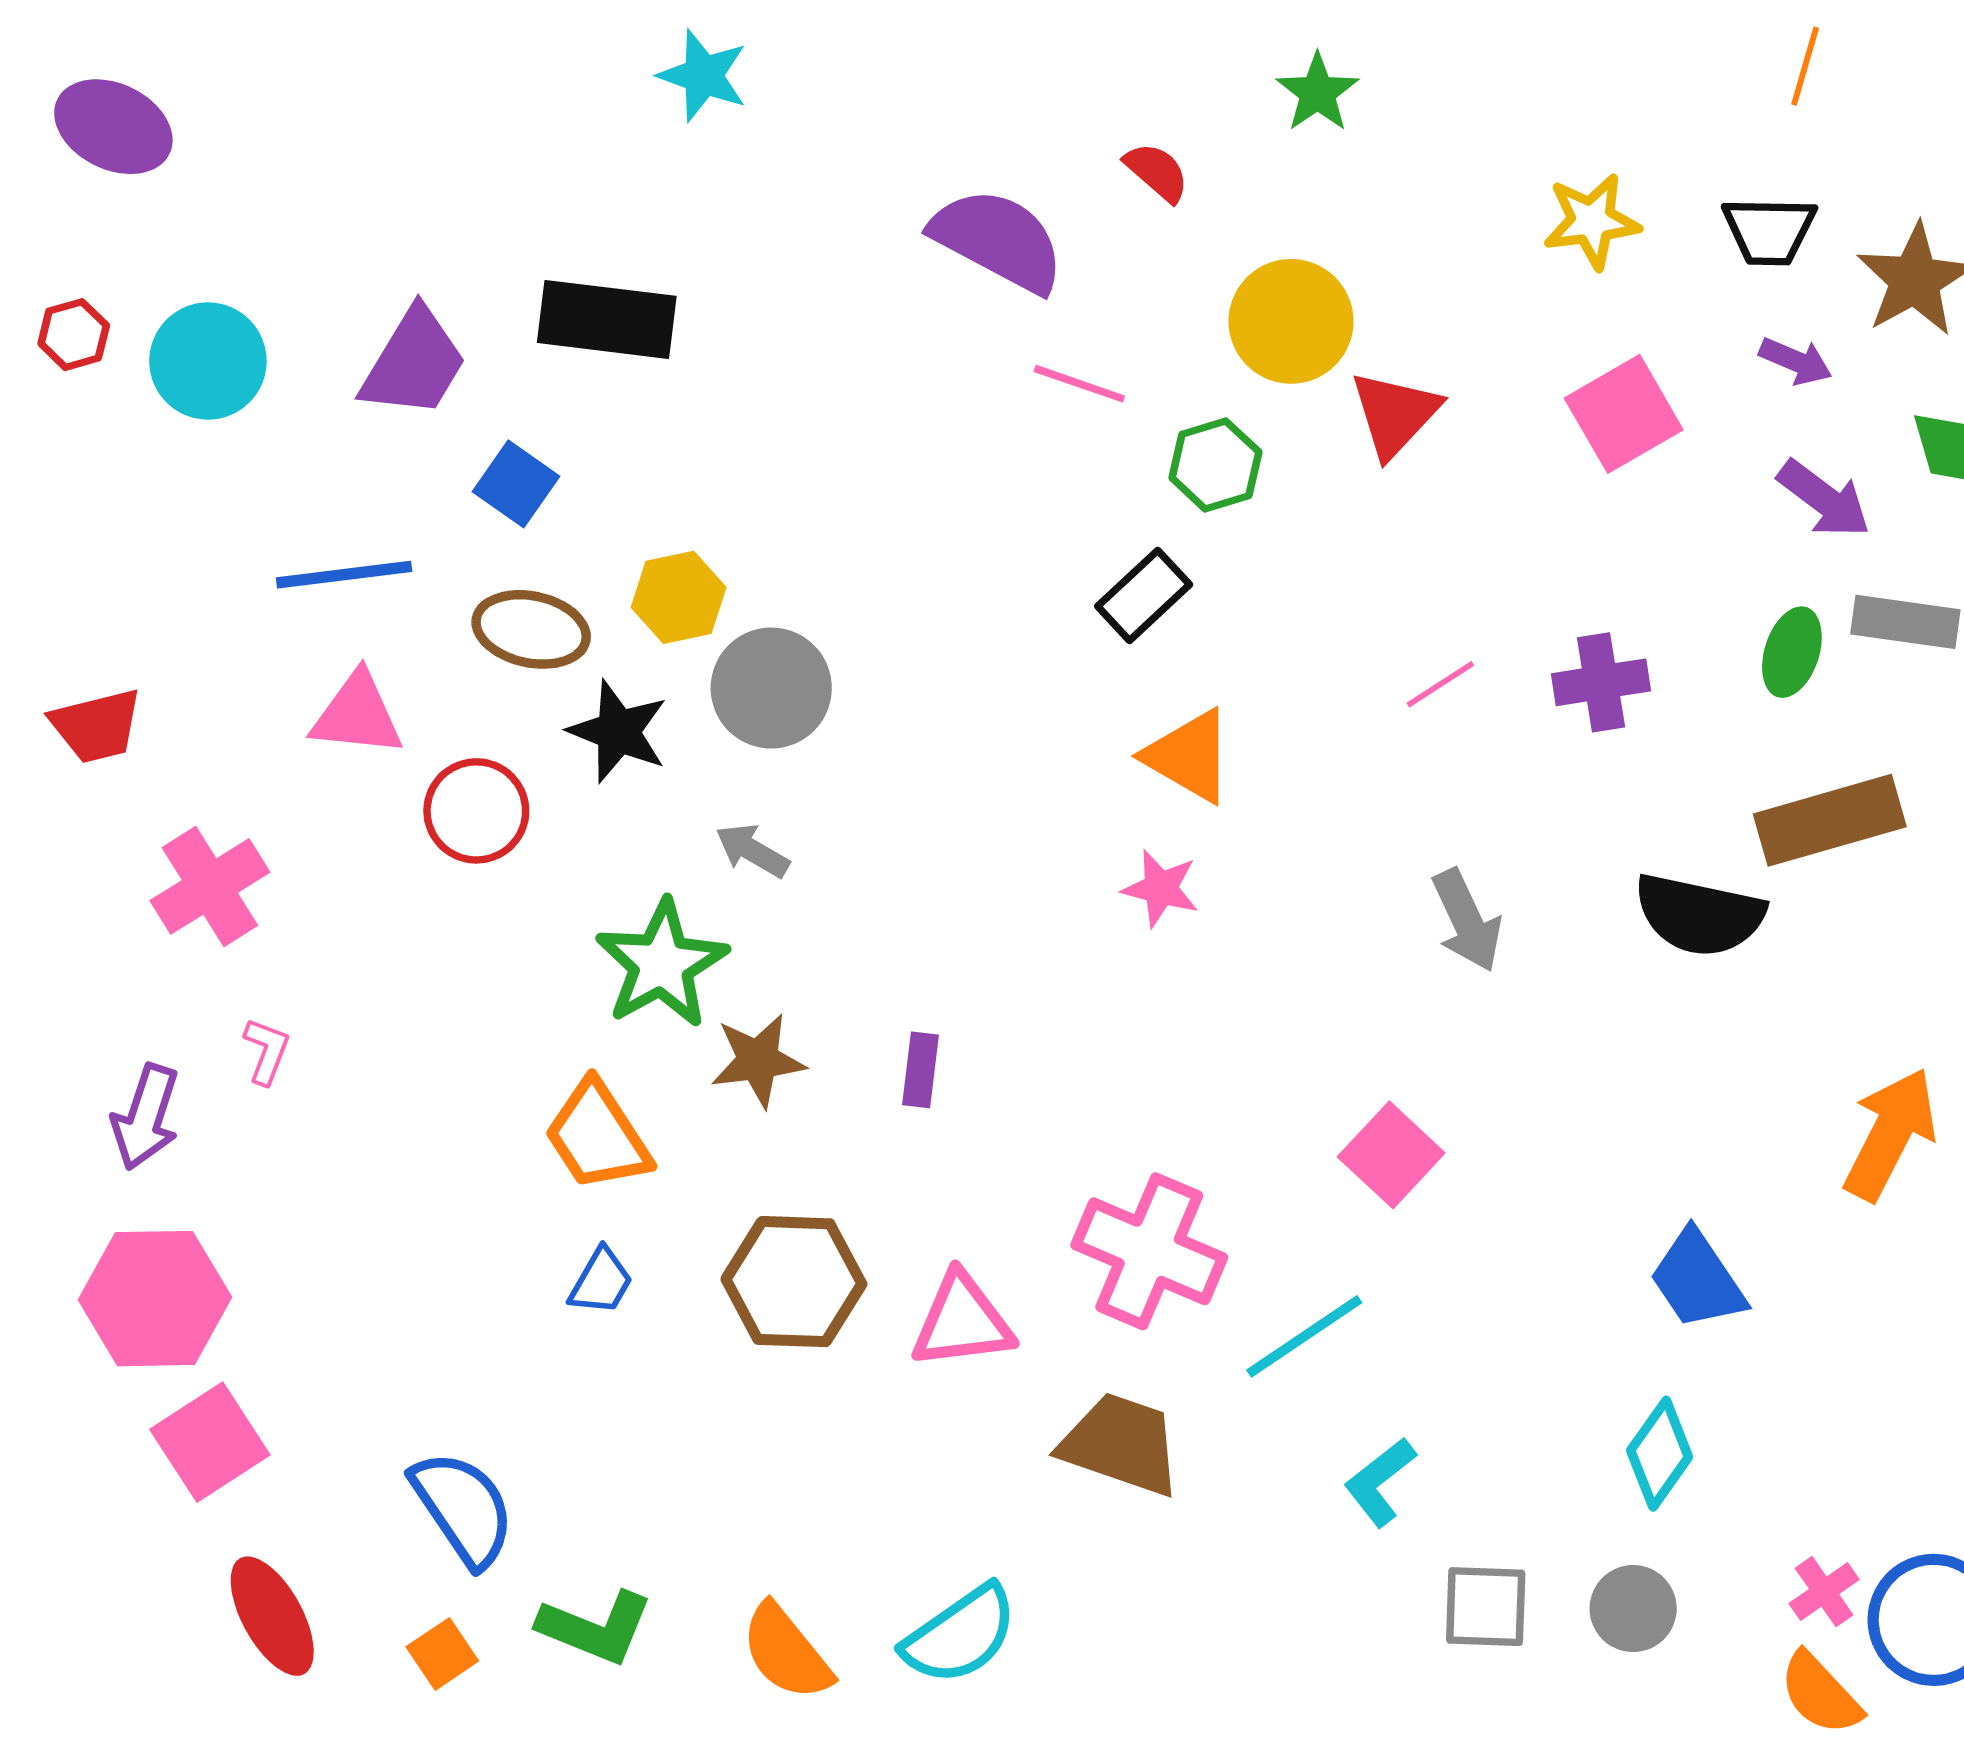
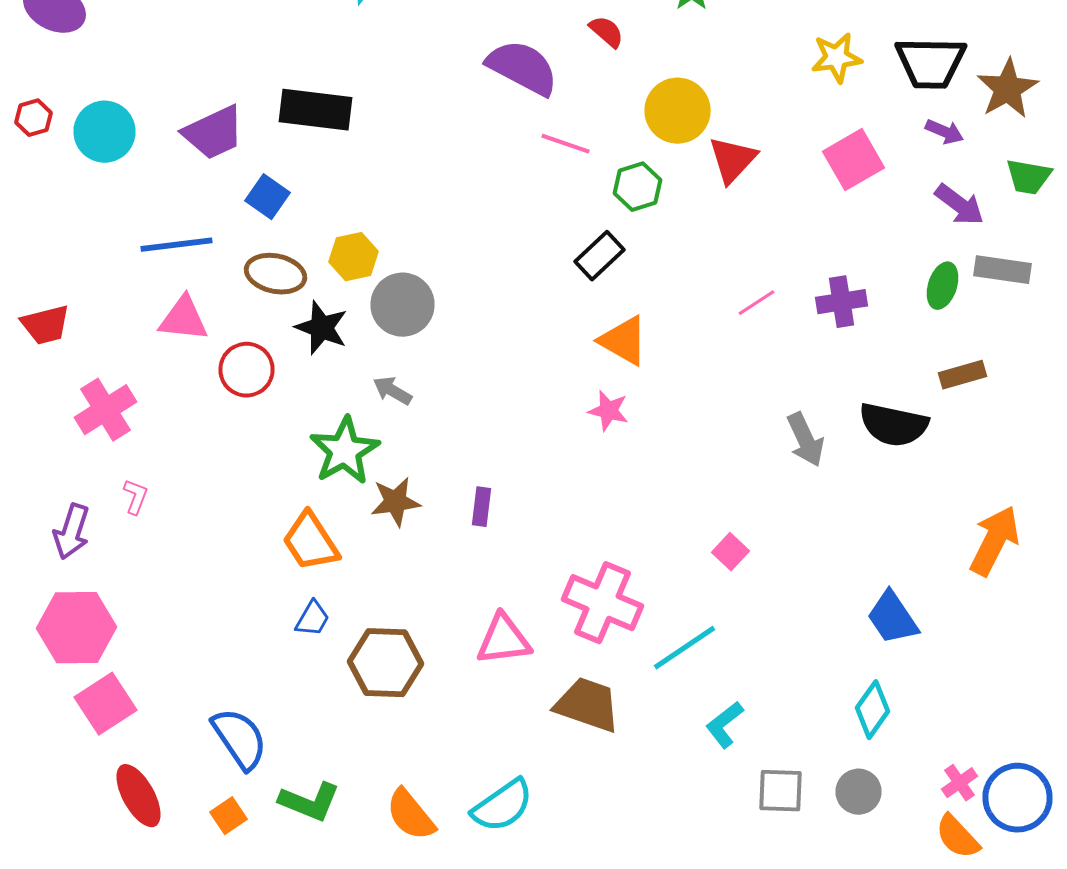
black trapezoid: (1769, 231) -> (930, 63), size x1.4
purple trapezoid: (414, 363) -> (214, 133), turned 34
brown rectangle: (1830, 820) -> (962, 375), size x0.6
gray arrow: (1467, 921) -> (806, 440), moved
pink square: (1391, 1155) -> (730, 552), size x0.7
brown hexagon: (794, 1282) -> (386, 663), moved

